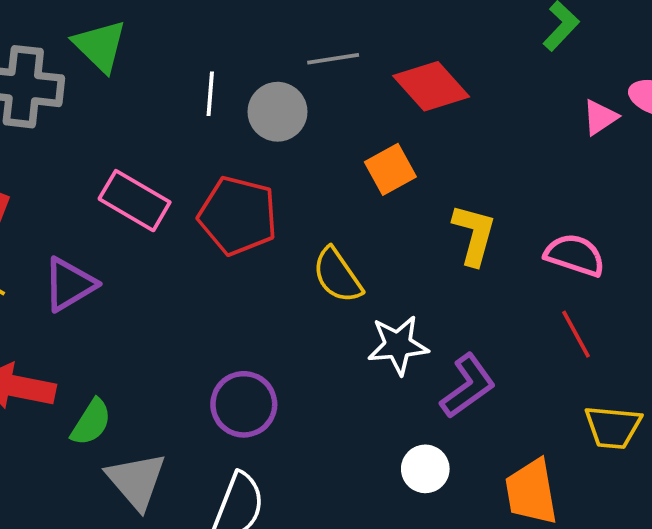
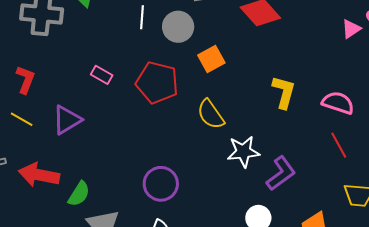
orange square: (390, 169) -> (211, 59), moved
pink rectangle: (135, 201) -> (102, 75), size x0.6

